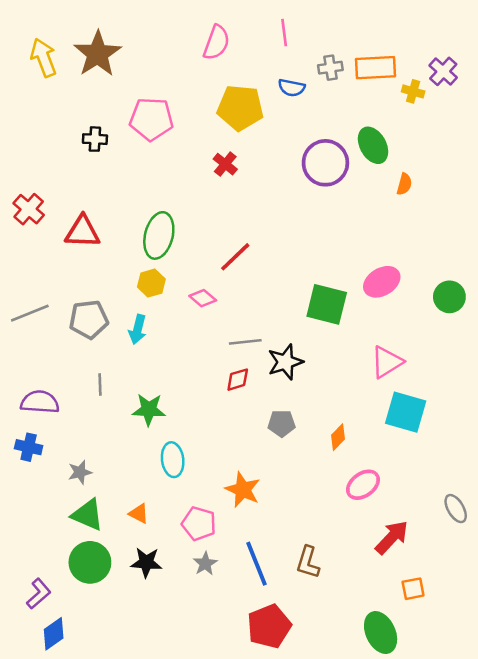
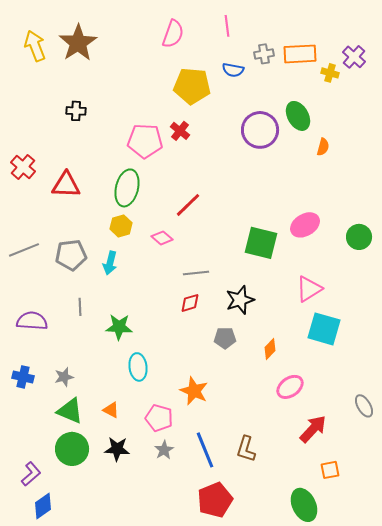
pink pentagon: (151, 119) -> (145, 141), moved
black star: (285, 362) -> (240, 300), moved
blue cross: (29, 447) -> (23, 377), moved

